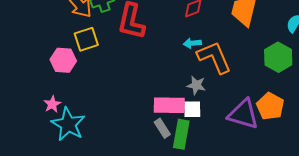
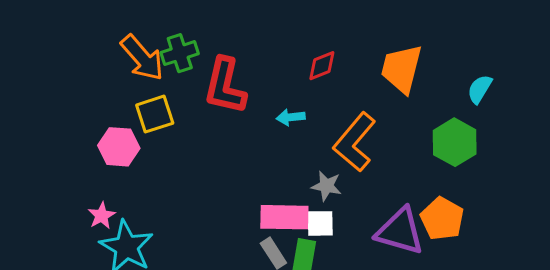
cyan arrow: (192, 43) -> (291, 117), moved
orange L-shape: (214, 57) -> (355, 142), turned -117

